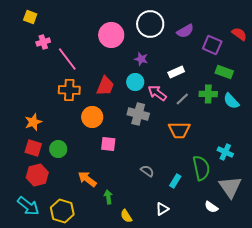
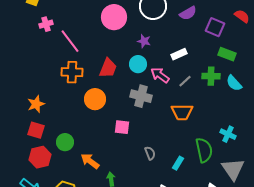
pink square: (108, 144) -> (122, 127), moved
green circle: (58, 149) -> (65, 142), moved
gray semicircle: (147, 171) -> (150, 153), turned 32

